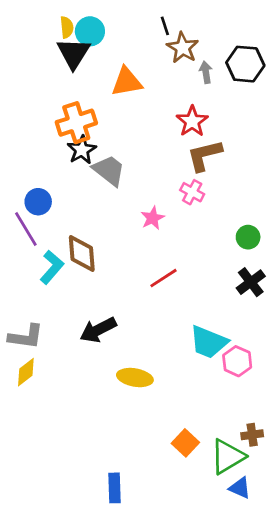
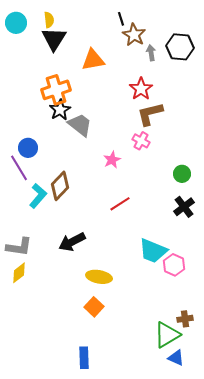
cyan circle: (90, 31) -> (16, 23), moved
brown diamond: (82, 253) -> (60, 186), turned 48
orange square: (185, 443) -> (94, 307), moved

